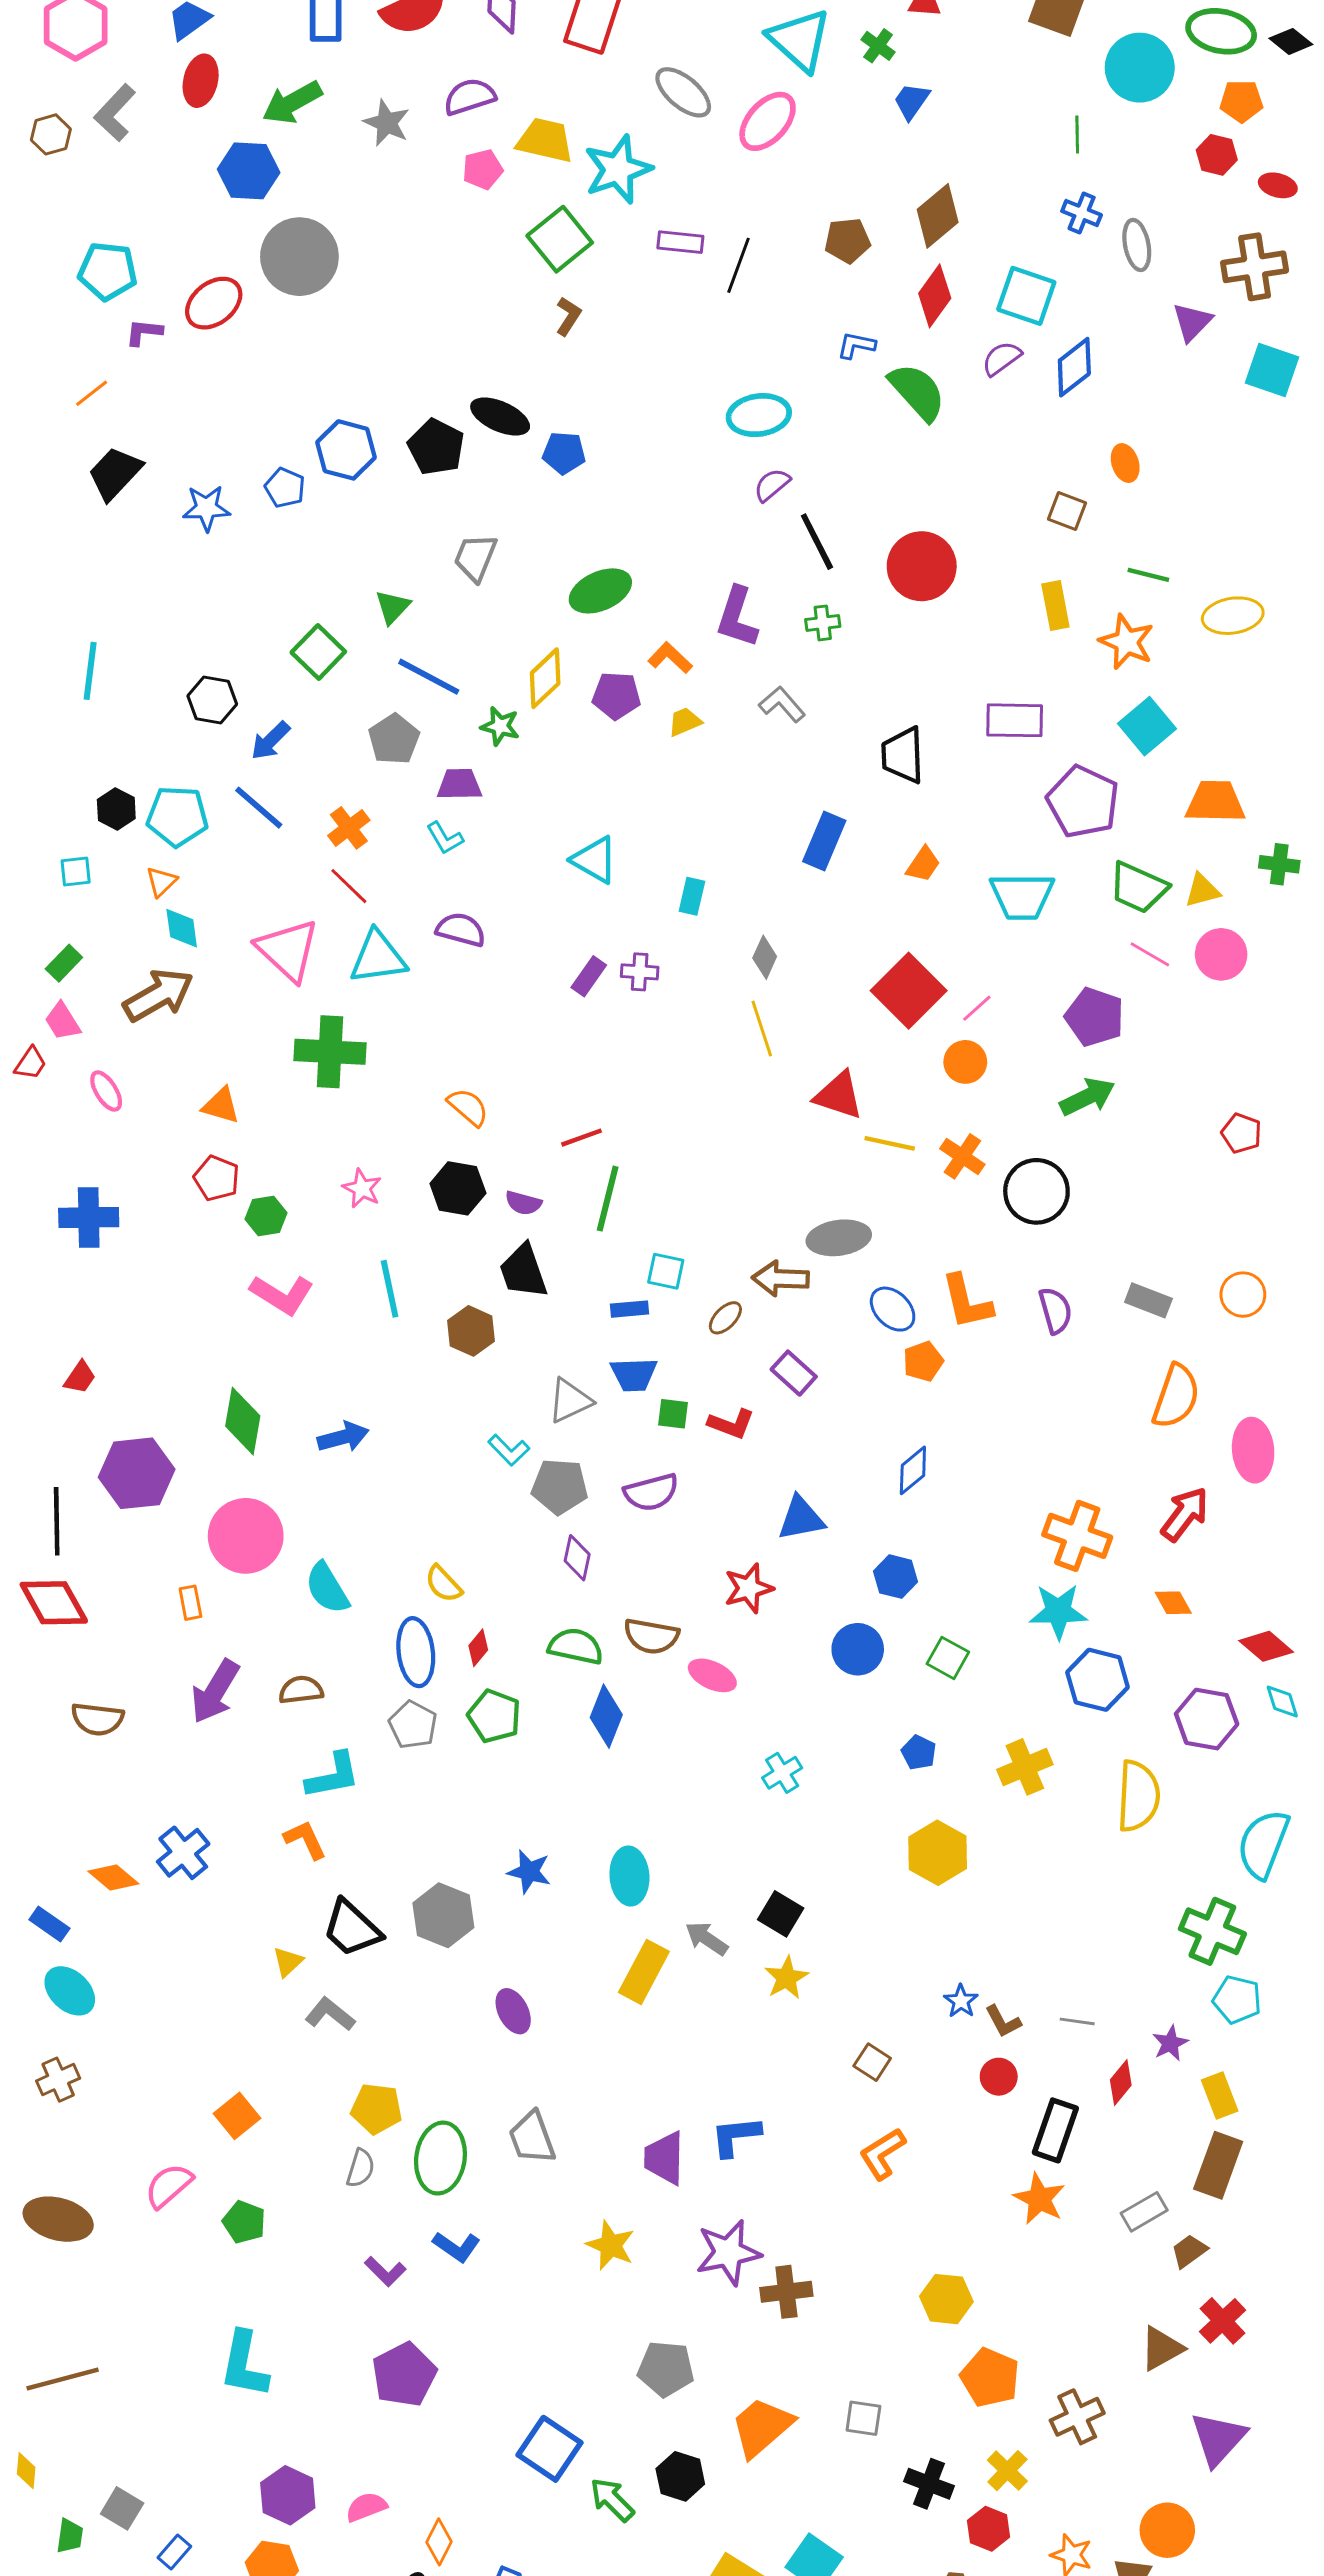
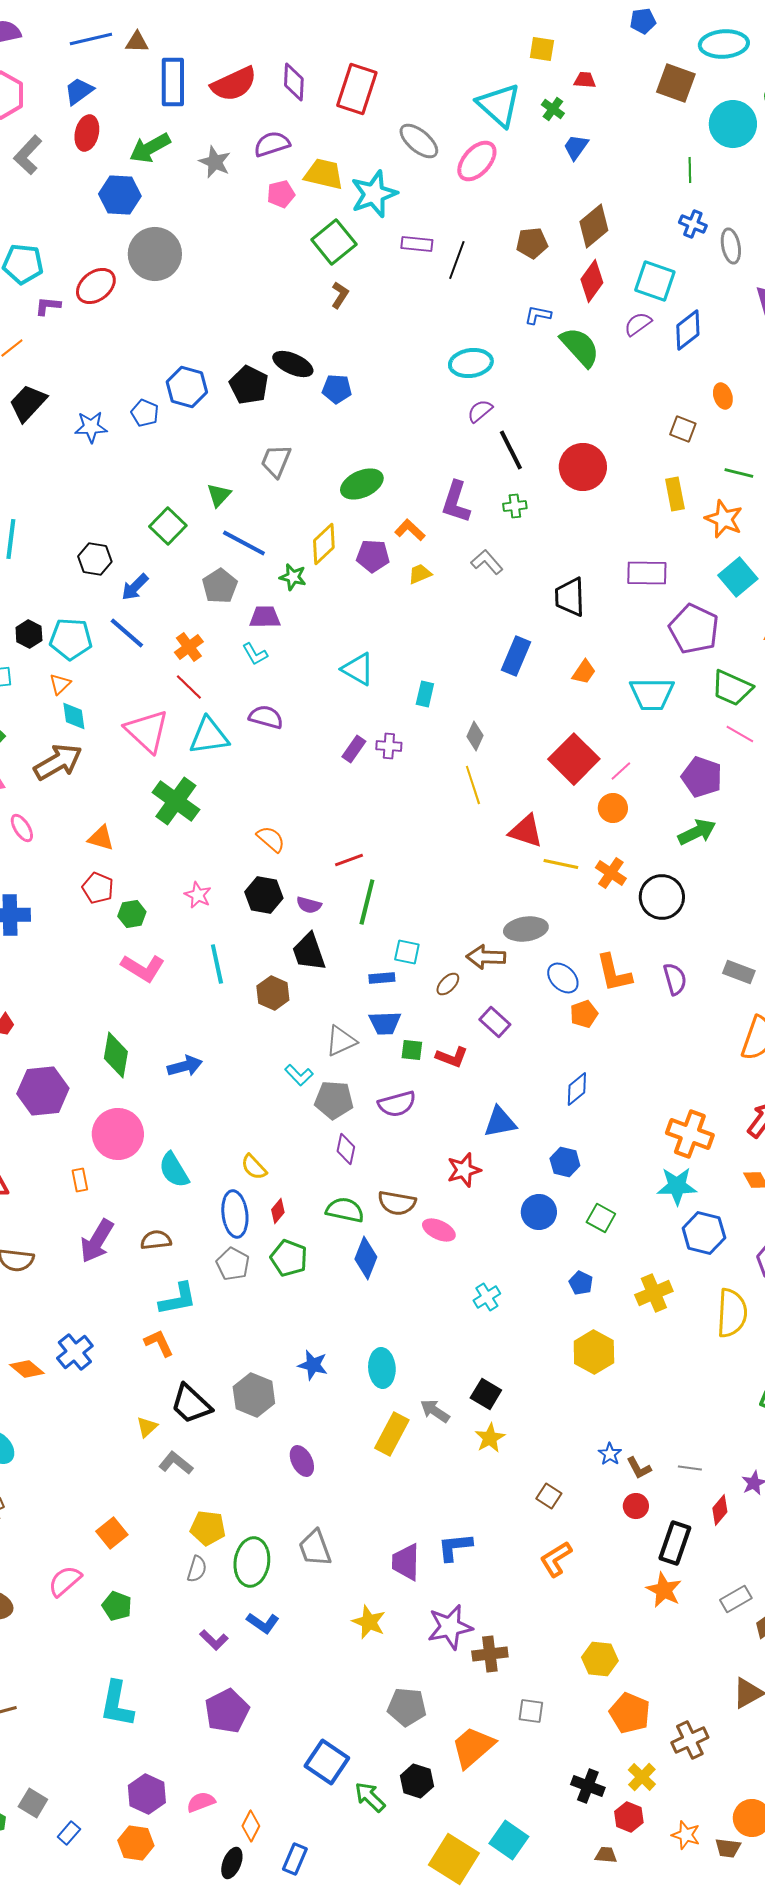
green cross: (330, 1052) -> (176, 801), turned 33
gray square: (863, 2418) -> (531, 1711), moved

